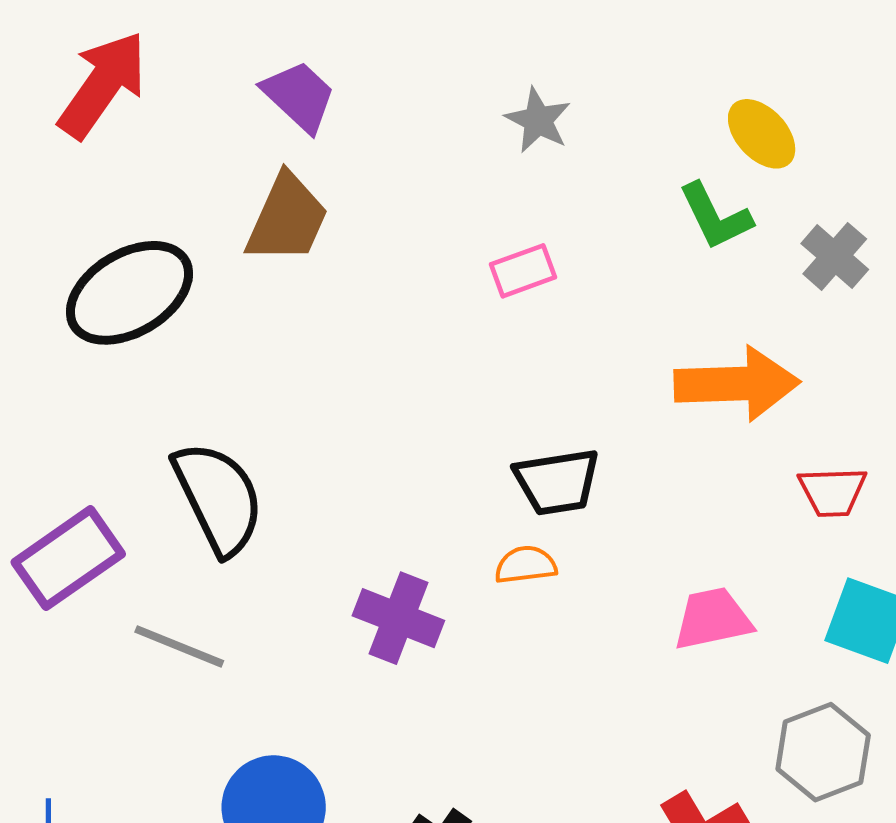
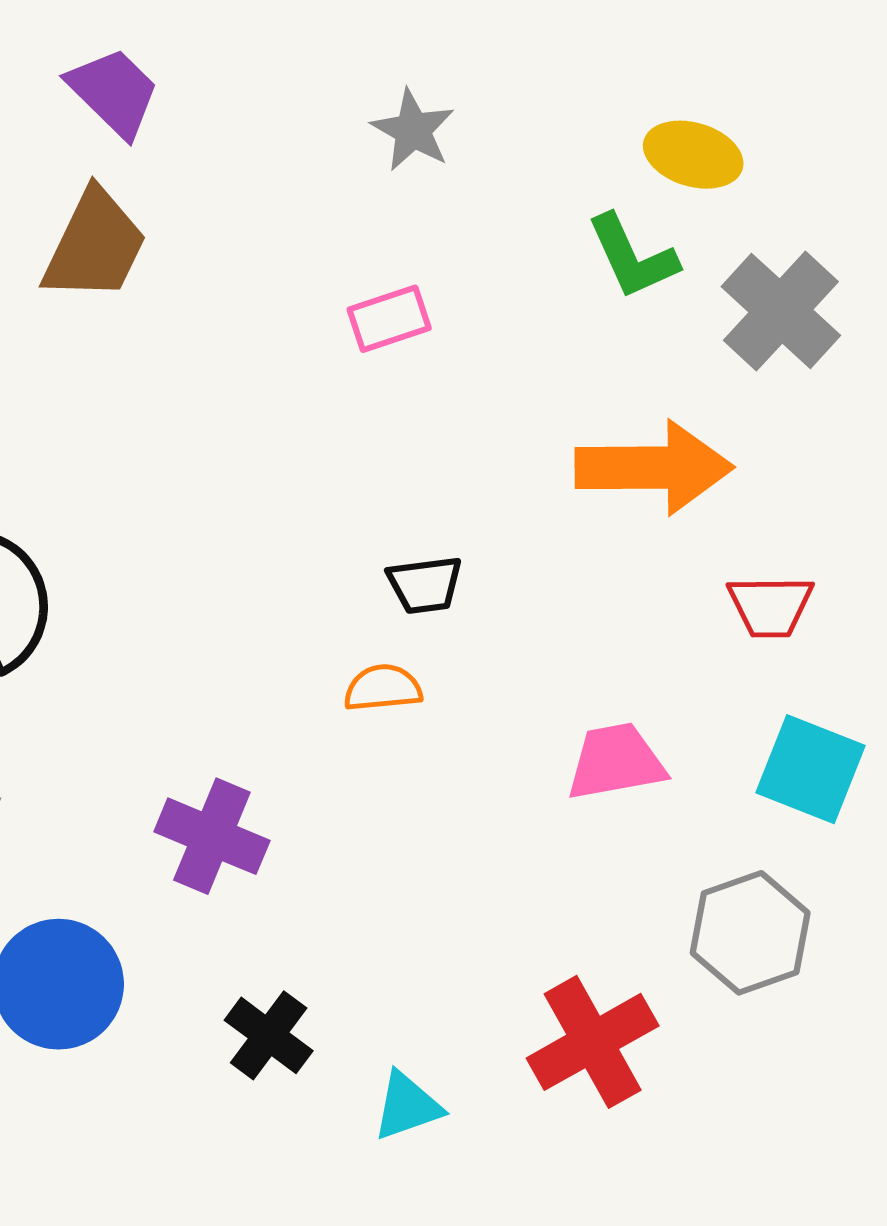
yellow ellipse: (762, 134) -> (693, 155), turned -32
gray cross: (835, 256) -> (781, 311), size x1.4
black trapezoid: (557, 482) -> (425, 585), size x0.7
purple cross: (398, 618) -> (212, 836), moved

